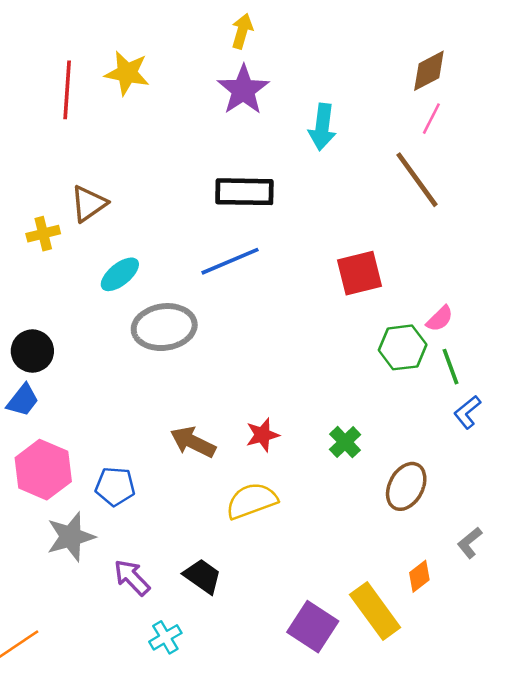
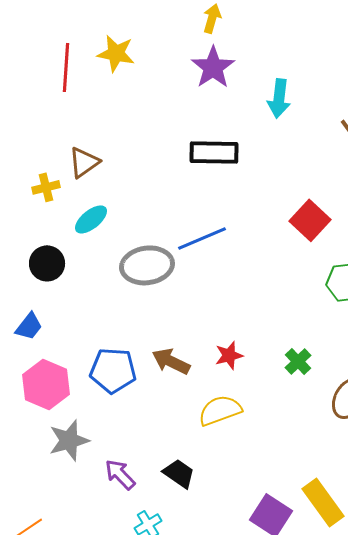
blue line: (230, 261) -> (202, 238), moved
red square: (359, 273) -> (310, 220), turned -33
cyan ellipse: (120, 274) -> (91, 219), moved
black circle: (32, 351) -> (47, 263), moved
blue pentagon: (115, 486) -> (113, 370), moved, size x1.4

